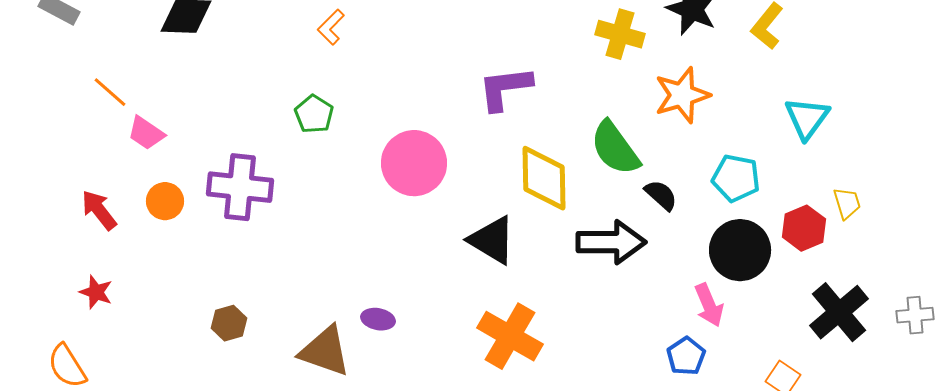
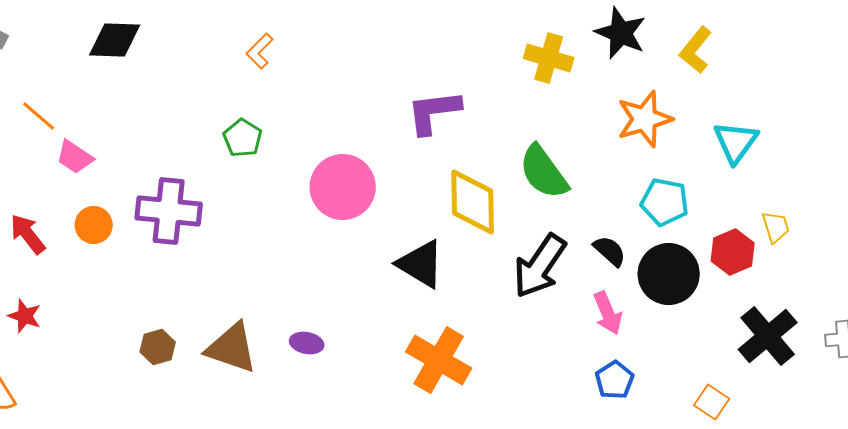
orange star: (682, 95) -> (645, 119), moved
black semicircle: (661, 195) -> (610, 251), moved
black arrow: (611, 242) -> (540, 266), turned 124
pink arrow: (709, 305) -> (608, 313), moved
brown triangle: (325, 351) -> (232, 348), moved

